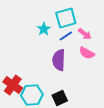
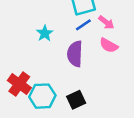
cyan star: (44, 29) -> (45, 33), moved

